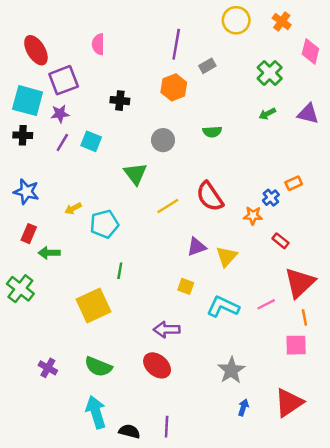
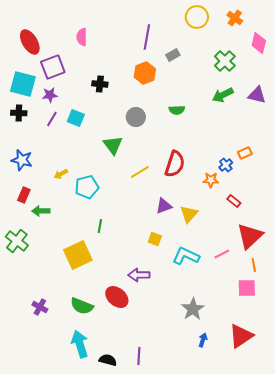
green arrow: (267, 114) -> (223, 95), size x1.5
red semicircle: (210, 196) -> (175, 164), turned -128
red ellipse: (157, 365) -> (117, 297), moved

